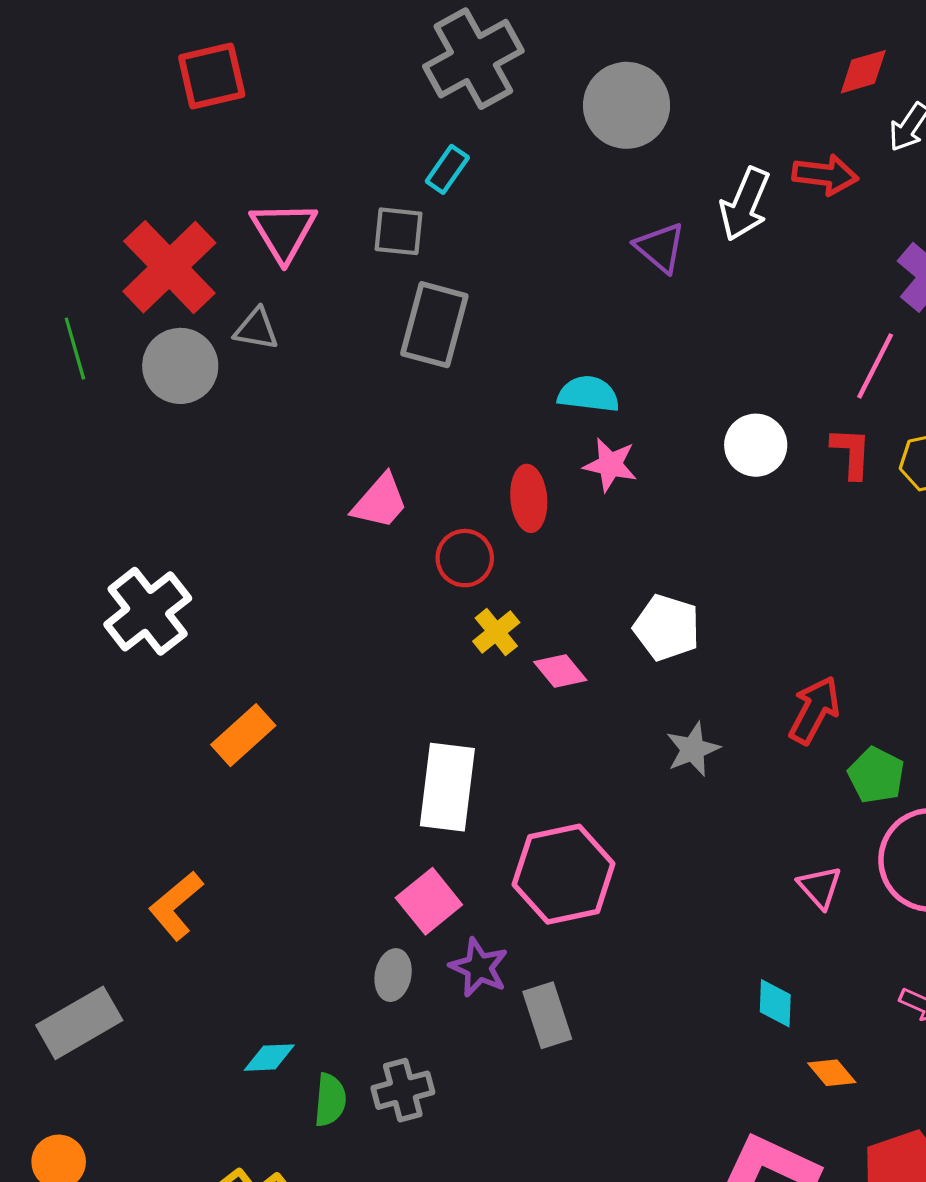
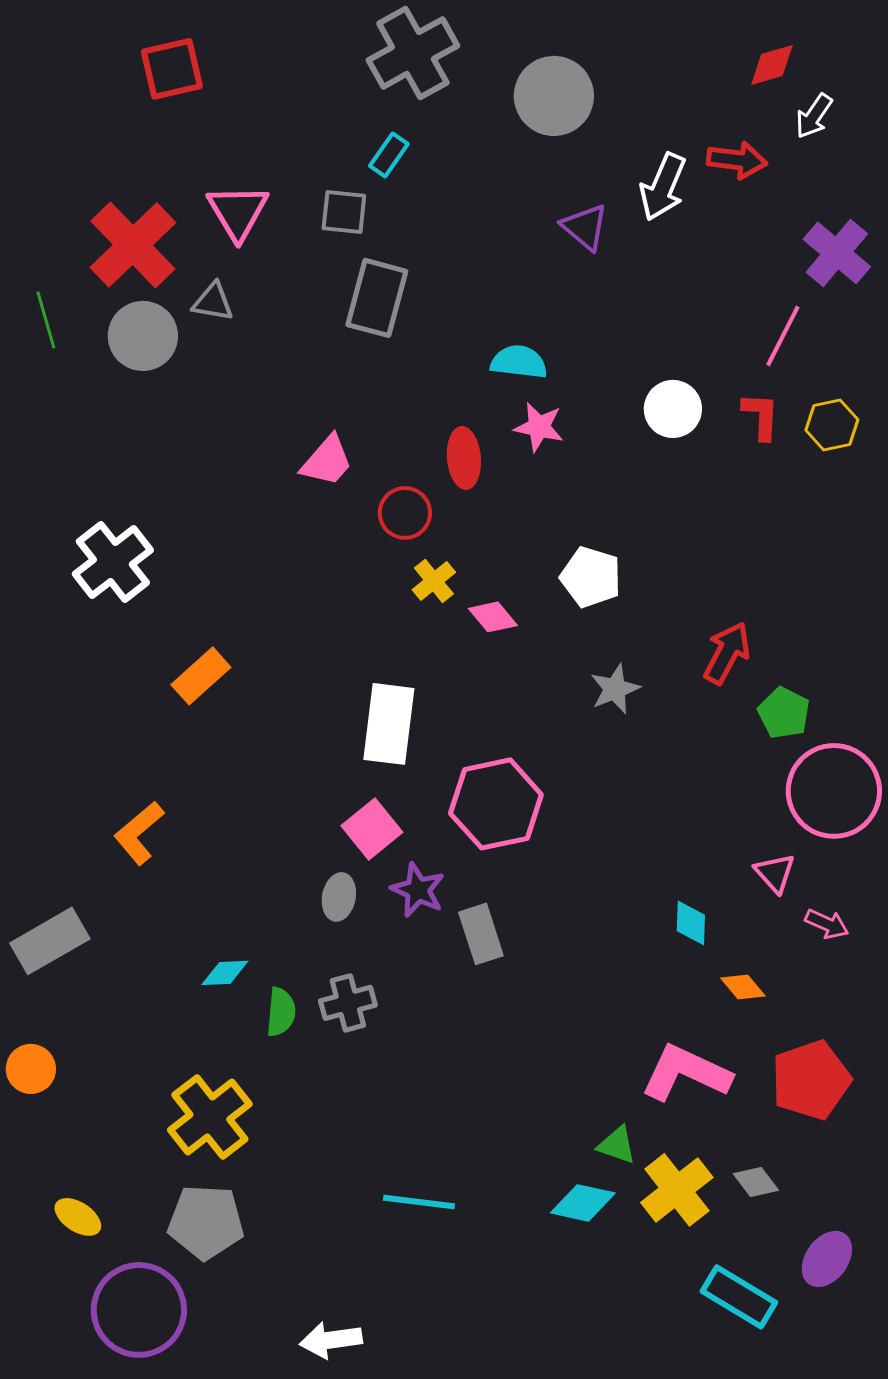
pink triangle: (820, 887) -> (775, 873), moved

